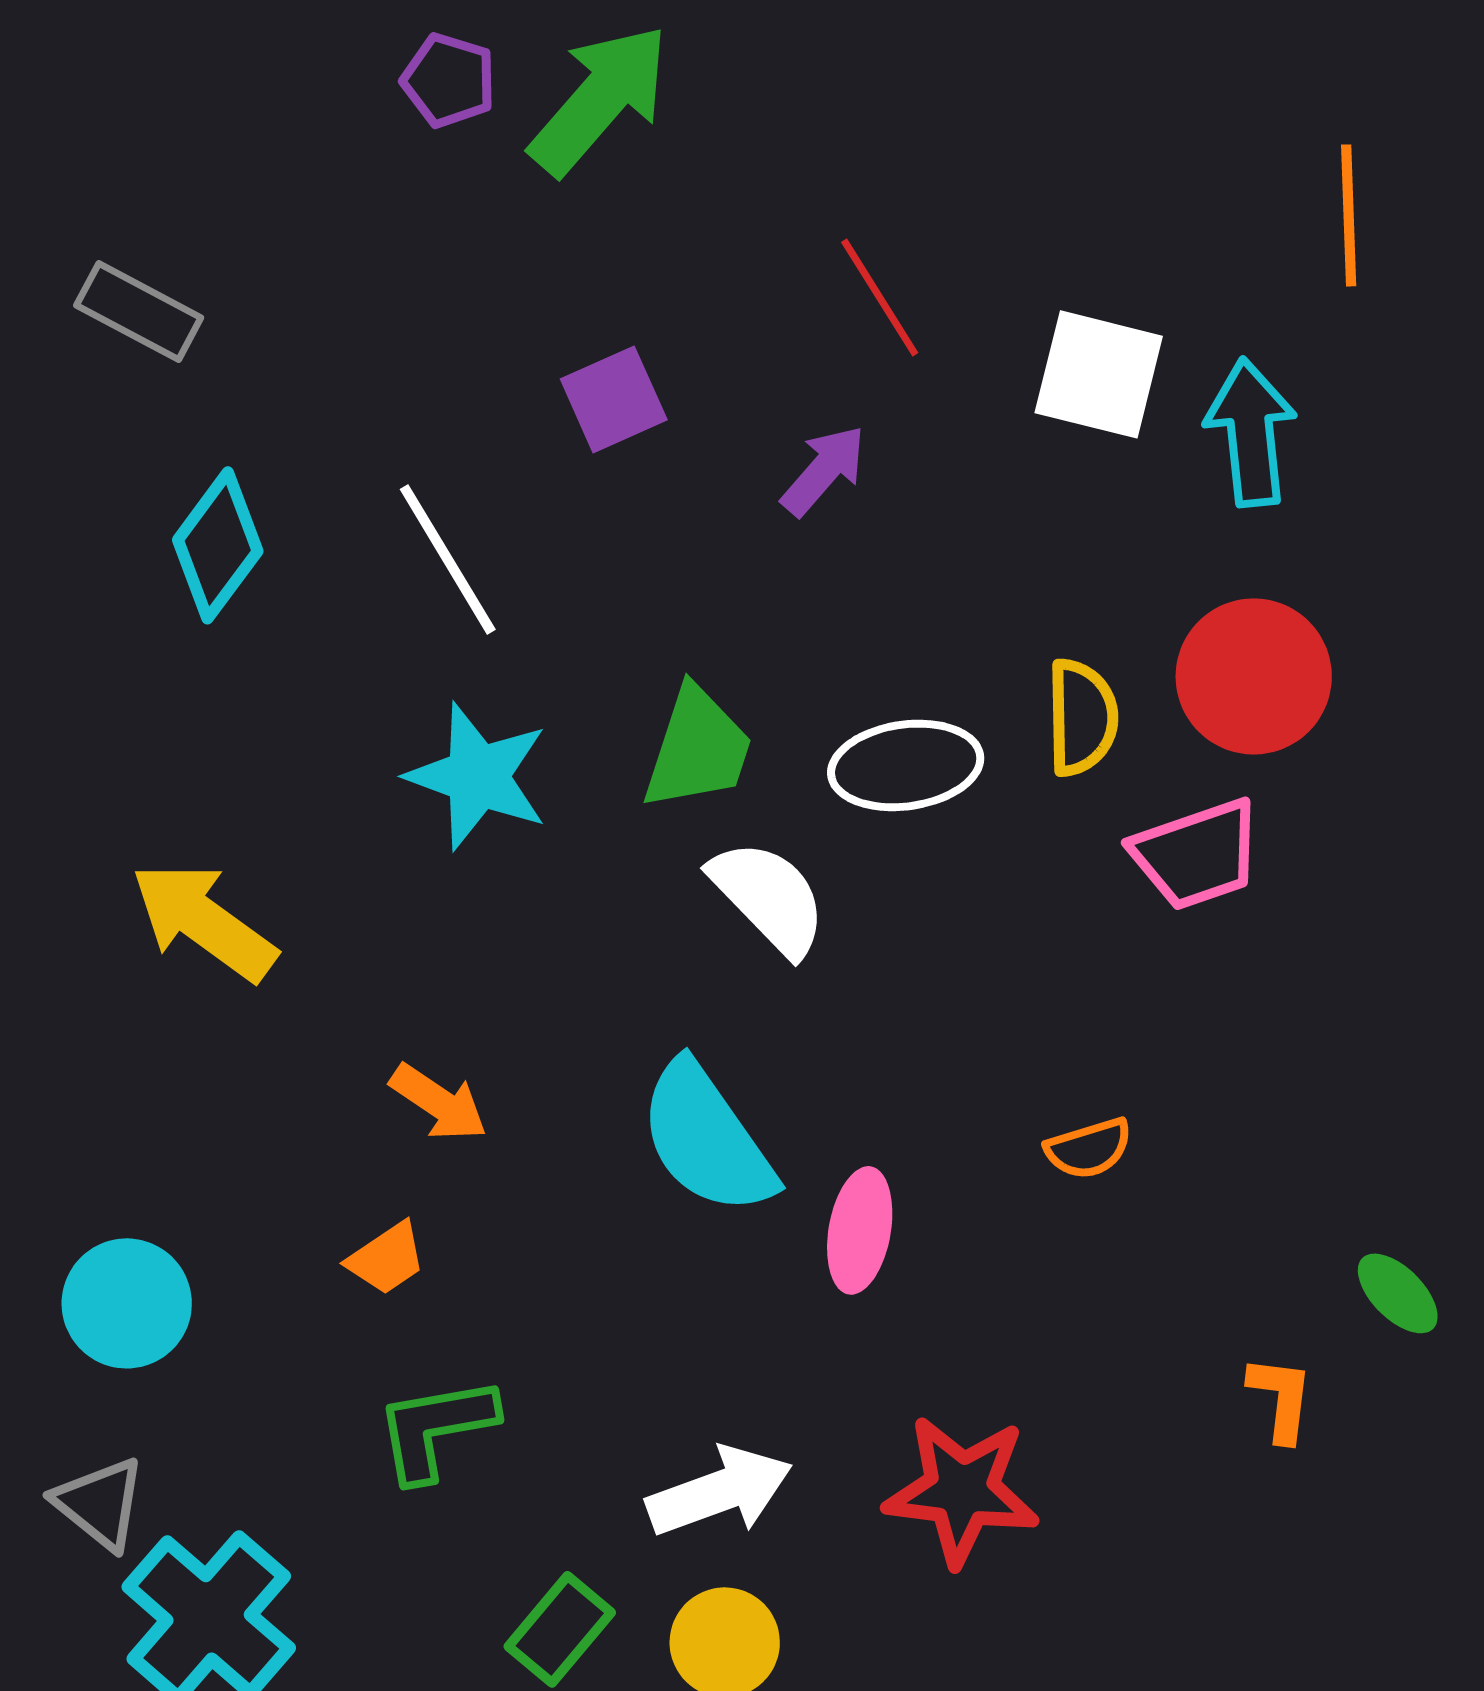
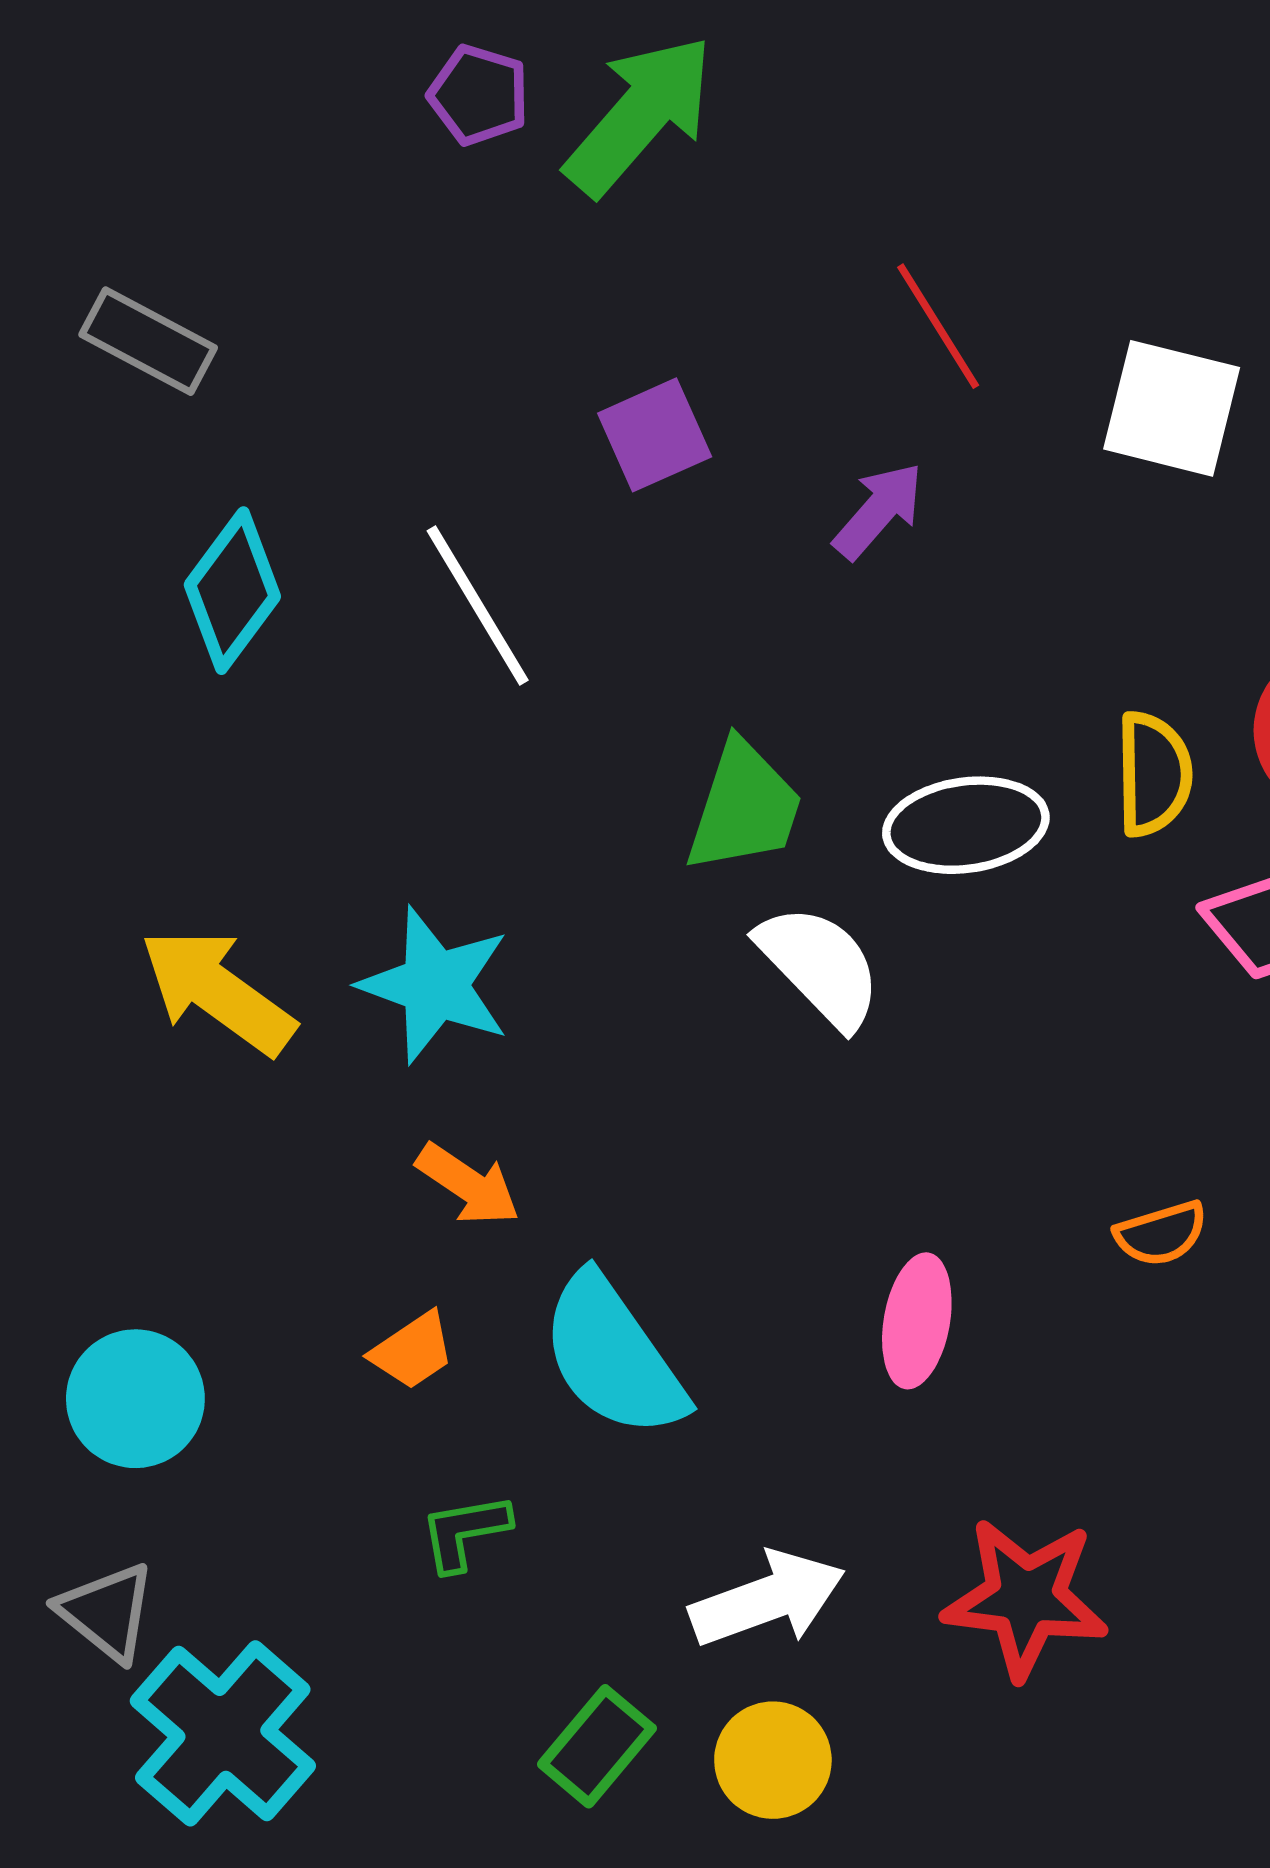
cyan star: (478, 776) -> (435, 985), moved
cyan semicircle: (707, 1138) -> (613, 1356), moved
green L-shape: (436, 1428) -> (465, 1532), size x0.7

